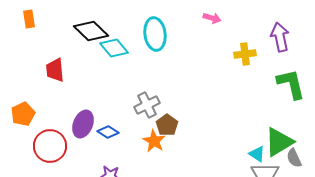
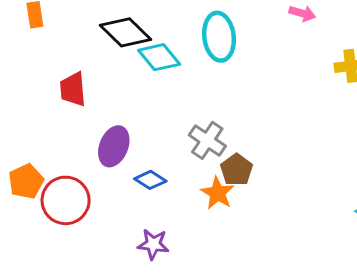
gray cross: (147, 105) -> (207, 140), turned -30
orange pentagon: (23, 114) -> (26, 181), moved
purple ellipse: (83, 124) -> (114, 146), moved

